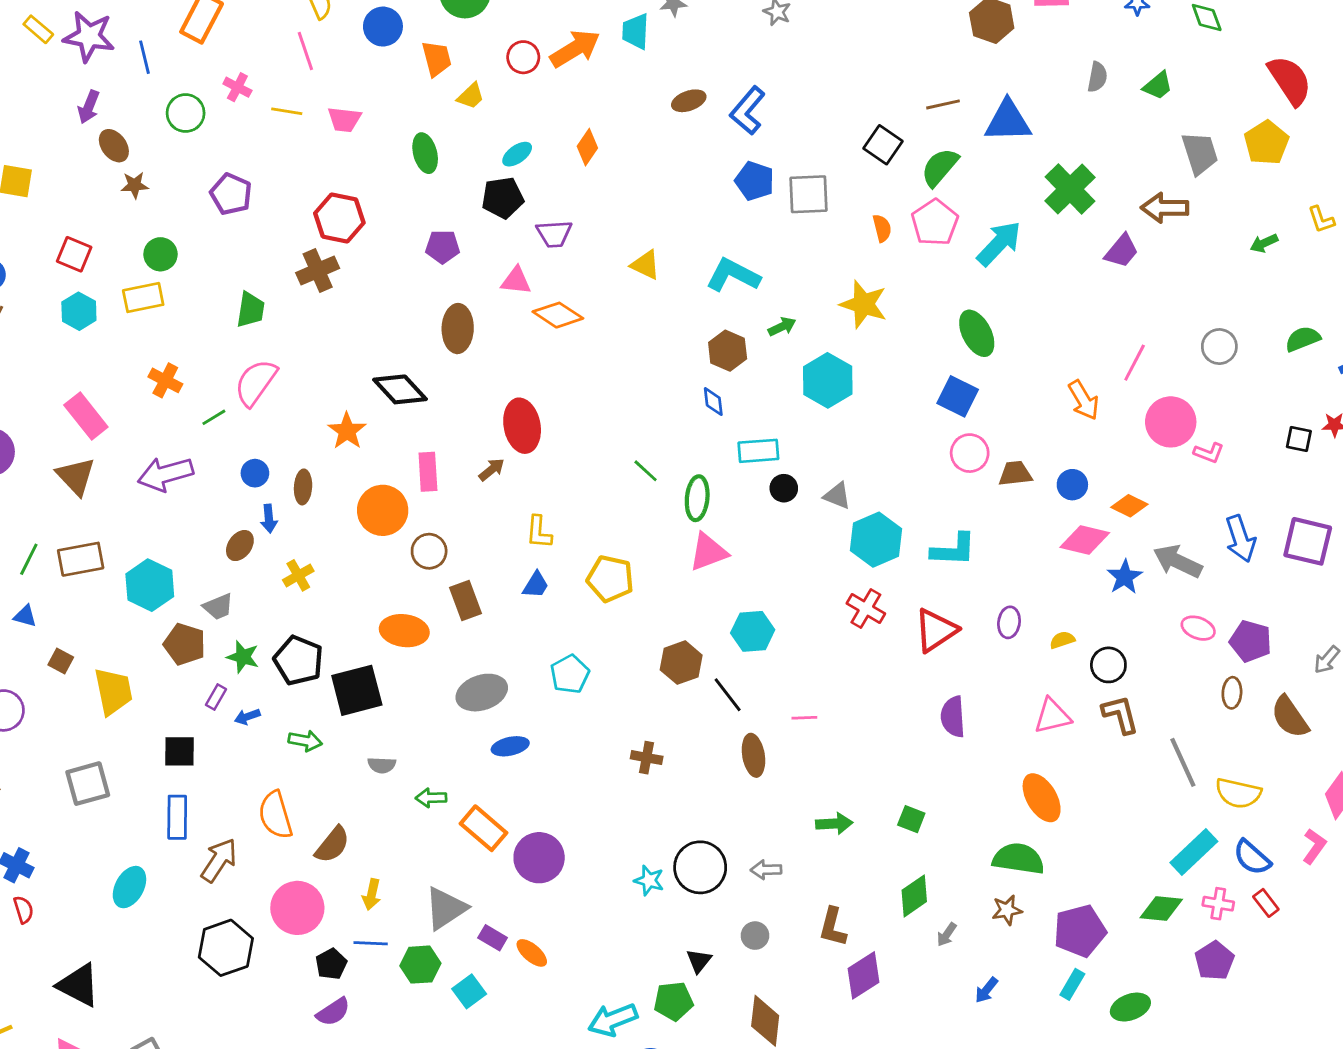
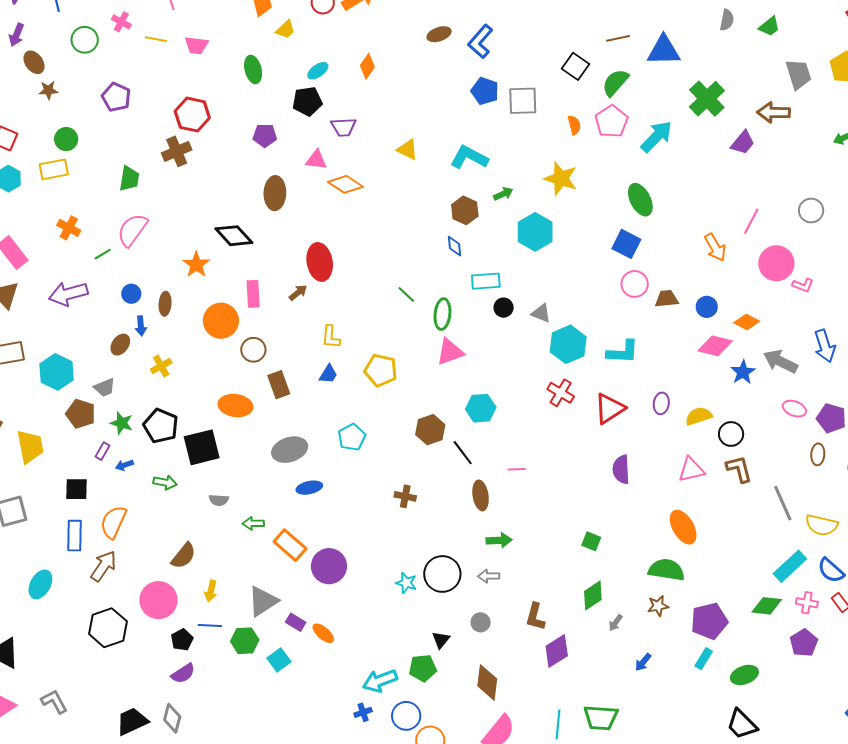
yellow semicircle: (1062, 640) -> (699, 416), size x1.5
orange semicircle: (275, 815) -> (113, 522), moved, turned 40
green arrow: (834, 824) -> (499, 540), moved

